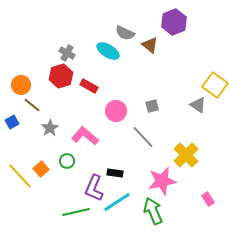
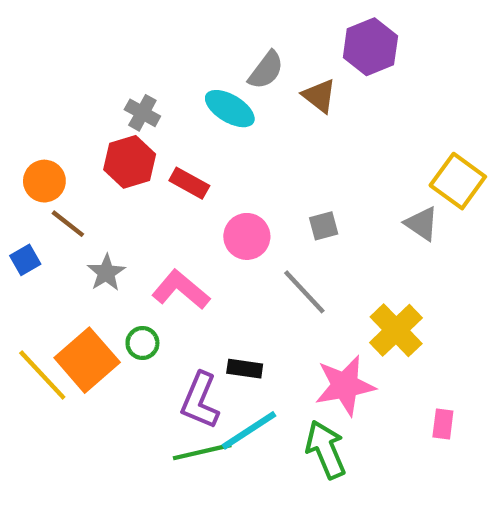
gray semicircle: (125, 33) -> (266, 70), turned -78
orange square: (41, 169) -> (87, 360), size x1.8
pink rectangle: (208, 199) -> (443, 424), turned 40
green line: (76, 212) -> (202, 452), moved

